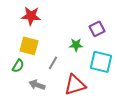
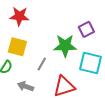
green star: (76, 45) -> (65, 46), size x1.6

